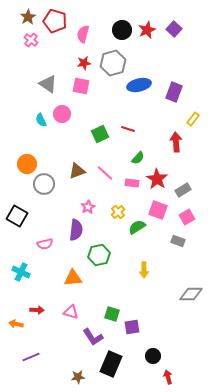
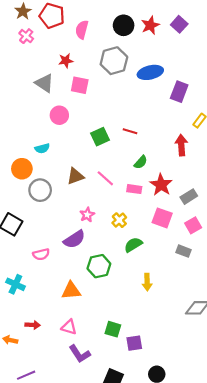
red star: (84, 63) -> (66, 61), moved
blue ellipse: (139, 85) -> (150, 72), moved
cyan semicircle: (41, 120) -> (42, 148), moved, turned -80
green semicircle: (137, 227) -> (133, 245), moved
purple semicircle: (76, 230) -> (74, 239), turned 50
purple L-shape: (93, 337) -> (80, 354), moved

